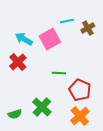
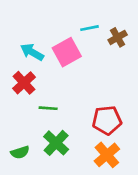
green line: (59, 73) -> (48, 108), moved
red pentagon: (80, 90) -> (107, 120), turned -30

